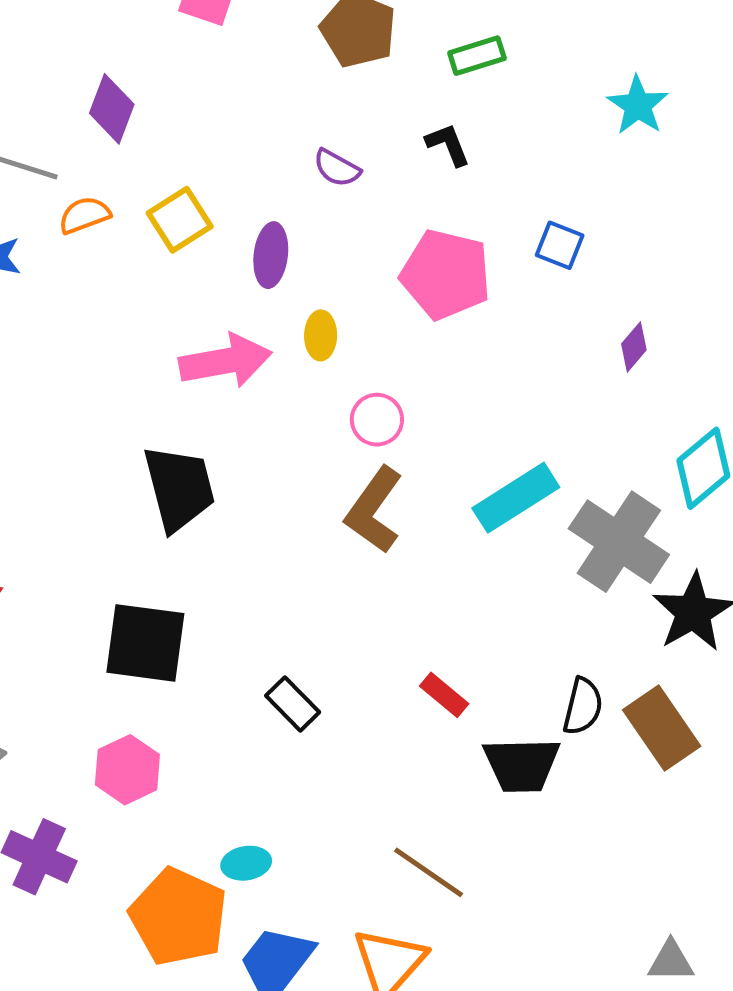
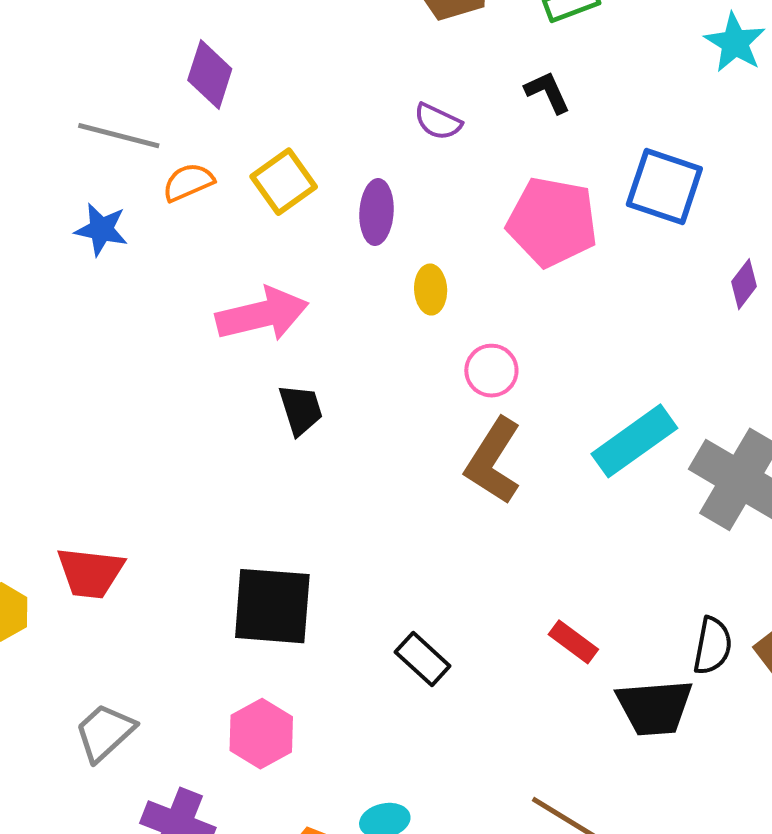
blue square: (560, 245) -> (664, 187), size x1.6
pink arrow: (225, 361) -> (262, 314), moved
black trapezoid: (179, 488) -> (301, 410), moved, size x0.6

